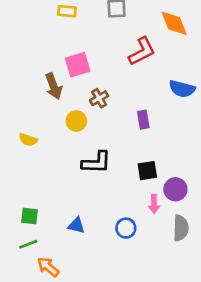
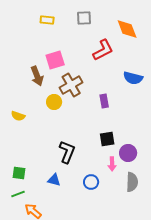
brown cross: (99, 98) -> (71, 85), size x1.6
black L-shape: (96, 162) -> (67, 152), moved, turned -70

